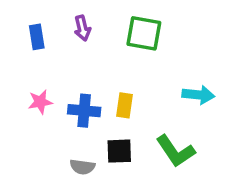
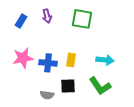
blue rectangle: (37, 37) -> (21, 21), turned 40
cyan arrow: (198, 95) -> (105, 60), moved
pink star: (40, 102) -> (23, 58), size x1.5

